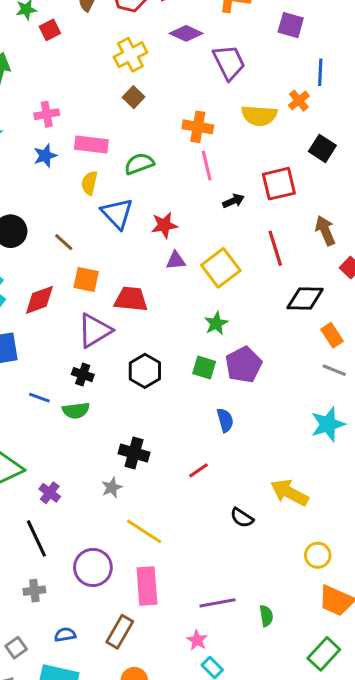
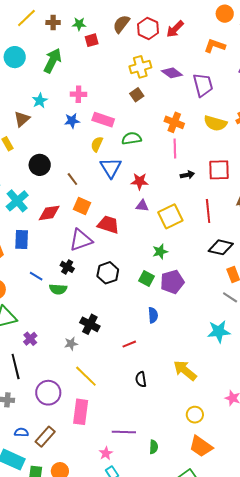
purple diamond: (186, 33) -> (172, 73), moved
black semicircle: (242, 518) -> (141, 379), moved, turned 35
brown rectangle: (120, 632) -> (45, 437), moved

